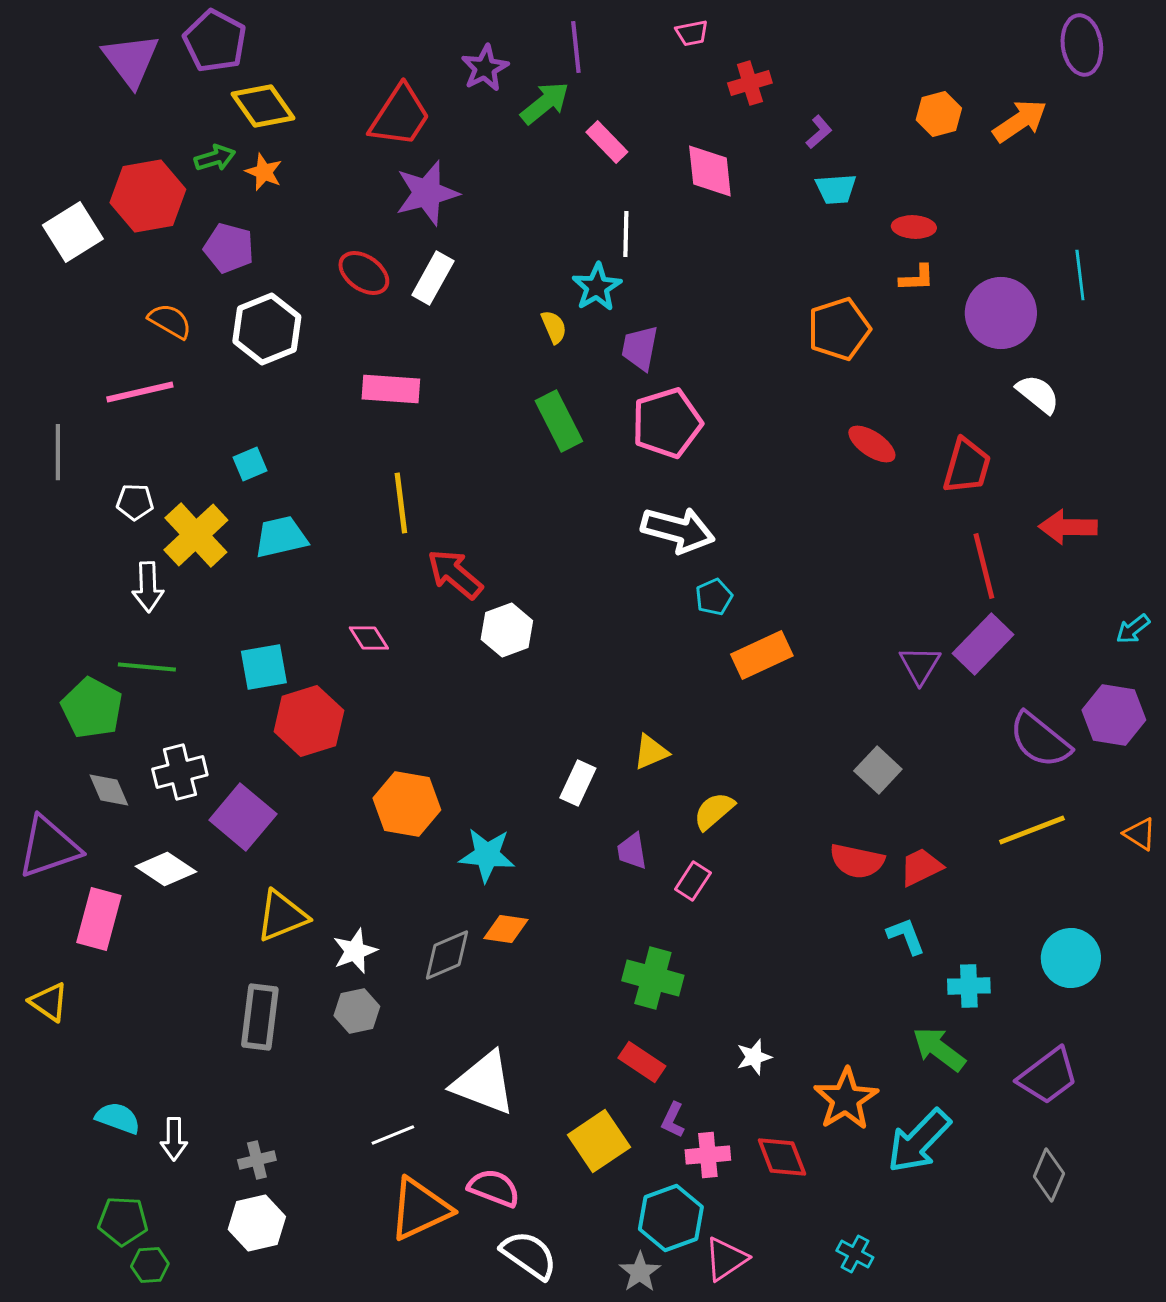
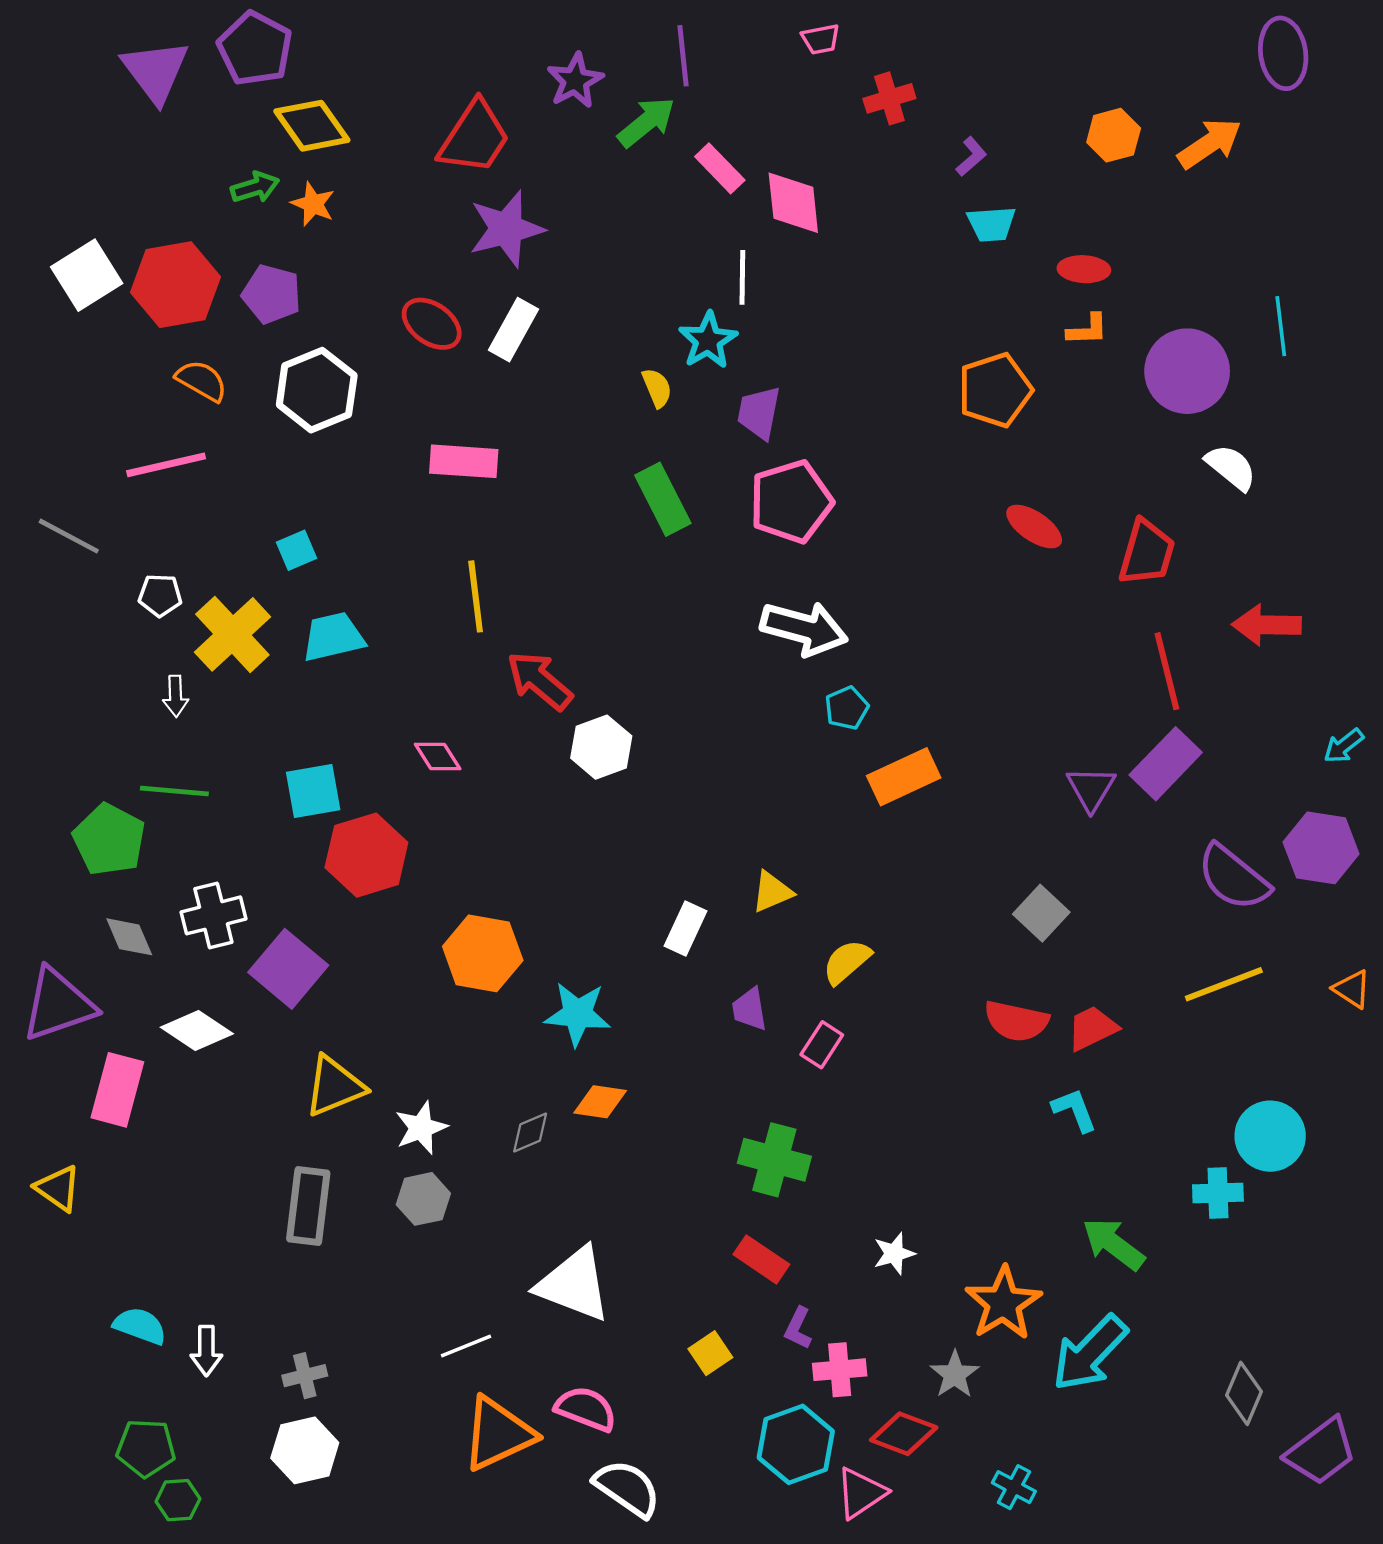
pink diamond: (710, 171) -> (793, 203), moved
red hexagon: (148, 196) -> (176, 285), moved
gray line: (58, 452) -> (69, 536), turned -62
white arrow: (148, 587) -> (176, 696), size x0.7
gray diamond: (447, 955) -> (530, 1133), size x0.7
cyan cross: (969, 986) -> (1218, 1193), moved
purple trapezoid: (1048, 1076) -> (1321, 1452), moved
yellow square: (599, 1141) -> (710, 1353), size x0.6
red diamond: (782, 1157) -> (904, 1434), moved, turned -48
gray star: (640, 1272) -> (955, 1374), moved

